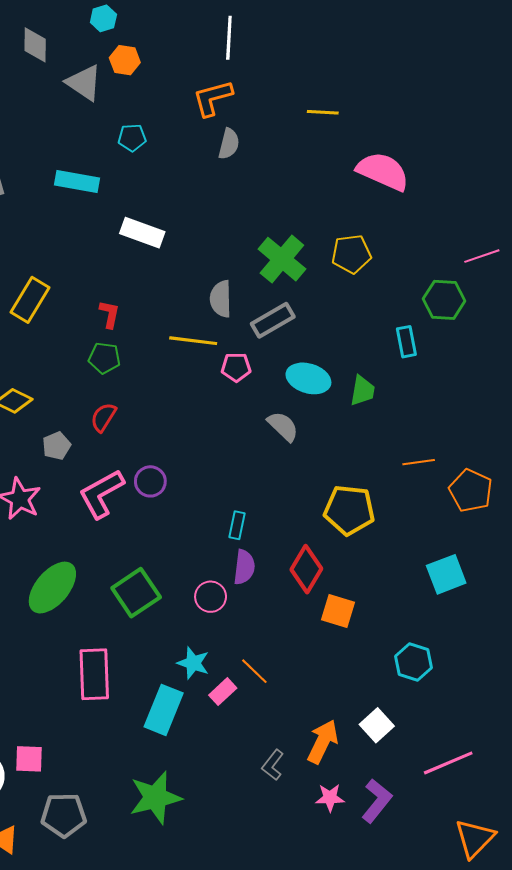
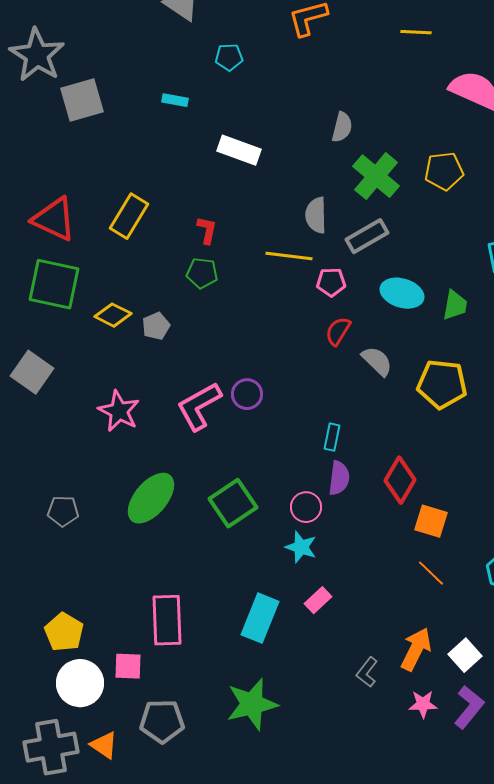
gray semicircle: (229, 144) -> (342, 127), moved
cyan rectangle: (77, 182) -> (175, 100), size x0.6
red semicircle: (103, 417) -> (338, 331), moved
gray semicircle: (283, 426) -> (377, 361), moved
gray pentagon: (57, 446) -> (156, 326), moved
yellow pentagon: (349, 510) -> (442, 384), moved
cyan star: (193, 663) -> (301, 547), moved
orange line: (254, 671) -> (431, 573), moved
pink rectangle: (94, 674) -> (167, 620), moved
white square: (377, 725) -> (465, 655), moved

